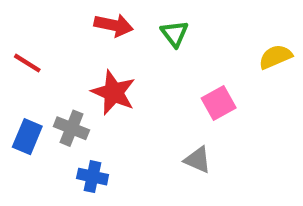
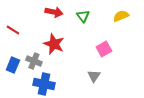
yellow semicircle: (275, 57) -> (121, 16), moved
gray triangle: (198, 160) -> (94, 76), turned 40
blue cross: (93, 177) -> (44, 84), size x1.5

